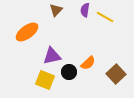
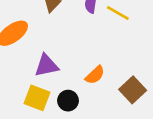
black circle: (69, 72) -> (68, 101), moved

